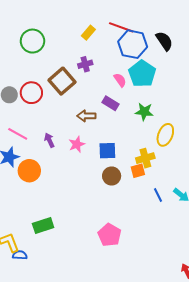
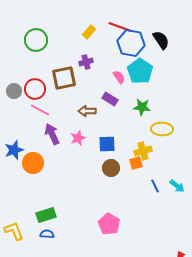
brown square: (62, 81) -> (64, 78), turned 30
pink line: (18, 134) -> (40, 110), moved
yellow ellipse: (165, 135) -> (162, 129), turned 70
purple arrow: (49, 140) -> (52, 134), size x1.5
blue semicircle: (20, 255) -> (47, 234), moved

